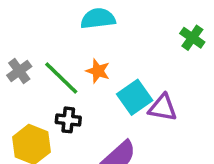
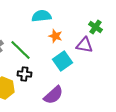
orange star: (98, 71) -> (55, 36), moved
purple triangle: (163, 108) -> (84, 45), moved

